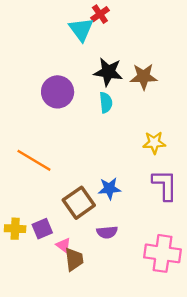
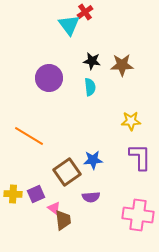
black star: (108, 72) -> (92, 61), size x0.7

